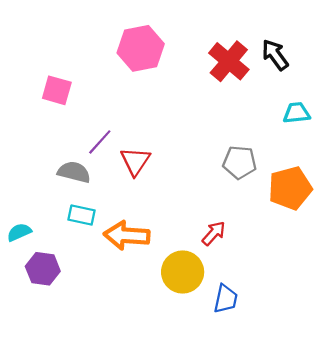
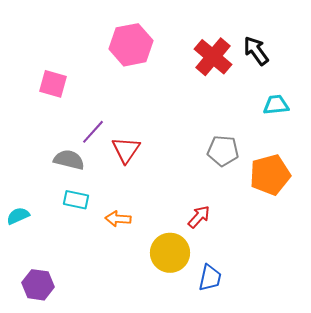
orange arrow: (127, 235) -> (118, 219), size x0.6
purple hexagon: (43, 269) -> (38, 285), moved

